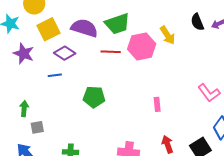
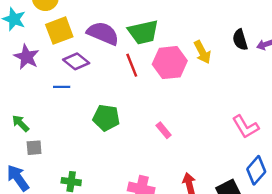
red line: (111, 52) -> (132, 65), turned 60
pink rectangle: (157, 104) -> (164, 130), moved, turned -40
green arrow: (24, 109) -> (20, 123), turned -56

